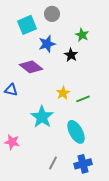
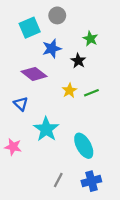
blue triangle: (11, 90) -> (21, 104), moved, turned 32
yellow star: (63, 93) -> (69, 91), moved
green line: (83, 99) -> (91, 93), moved
pink star: (12, 142) -> (13, 147), moved

